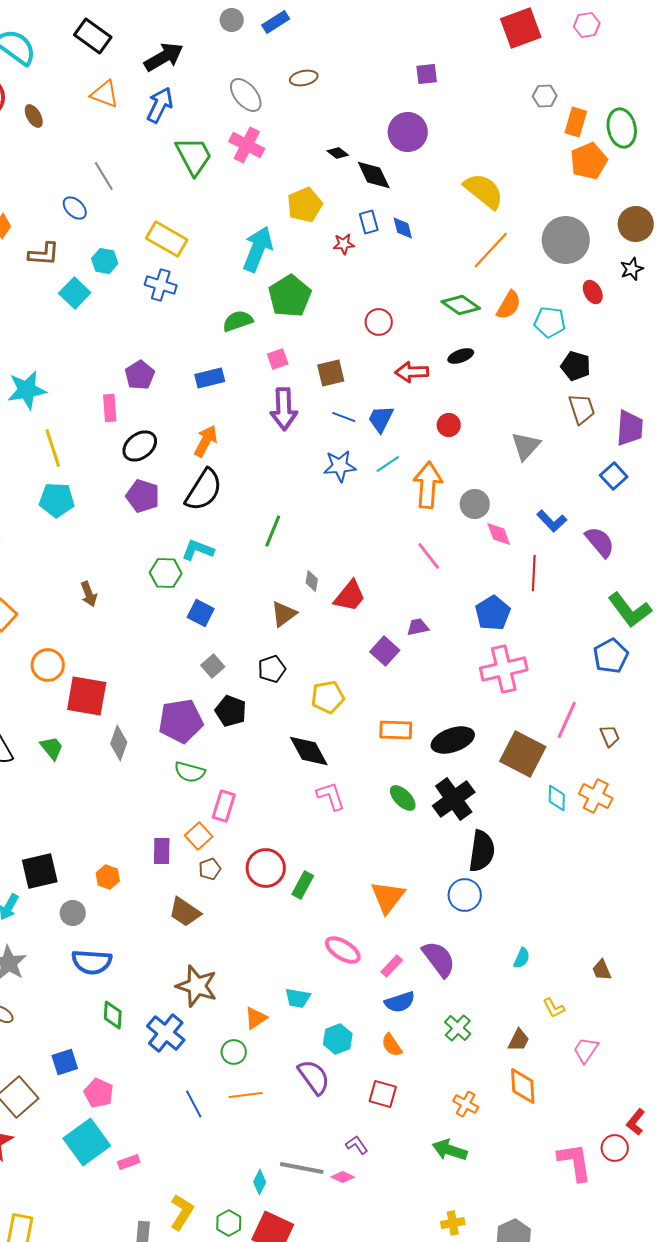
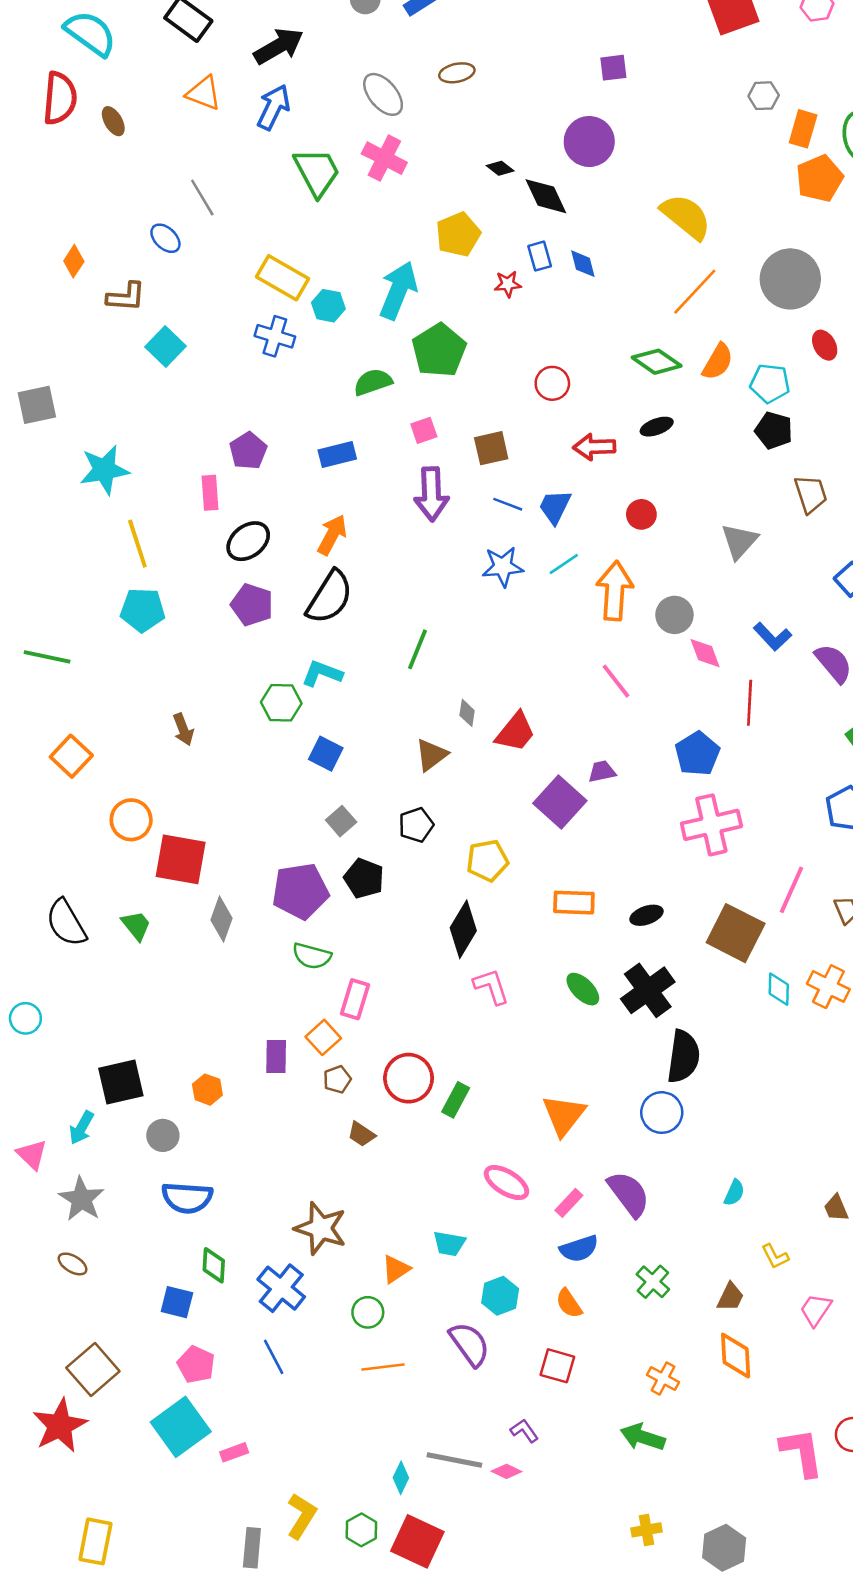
cyan hexagon: (105, 261) -> (328, 306), moved
black pentagon: (576, 366) -> (774, 430), moved
purple square: (385, 651) -> (560, 802), size x1.4
black ellipse: (453, 740) -> (646, 915), size x0.6
black diamond: (309, 751) -> (463, 929), turned 60
brown trapezoid: (185, 912) -> (361, 1134), moved, size x0.7
blue square: (65, 1062) -> (177, 1302), moved, turned 32
blue line: (194, 1104) -> (274, 1357), moved

